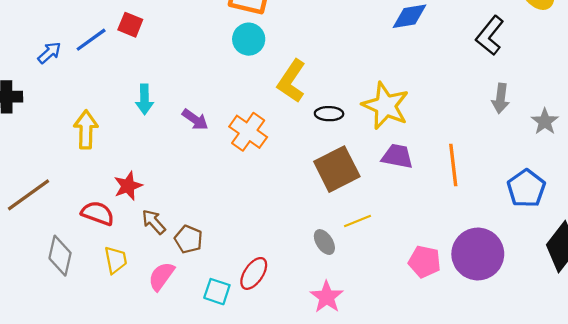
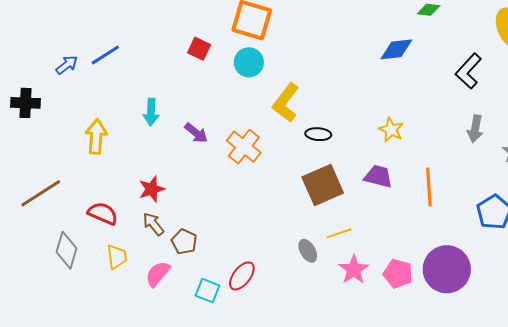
red square: (130, 25) -> (199, 49), moved
yellow star: (386, 106) -> (391, 130), moved, size x0.6
red star: (128, 186) -> (152, 189), moved
pink star: (327, 297) -> (354, 270), moved

